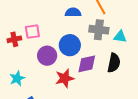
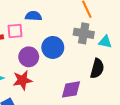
blue semicircle: (73, 12) -> (33, 16), moved
purple diamond: (87, 64) -> (71, 89), moved
red star: (65, 78) -> (22, 80), moved

